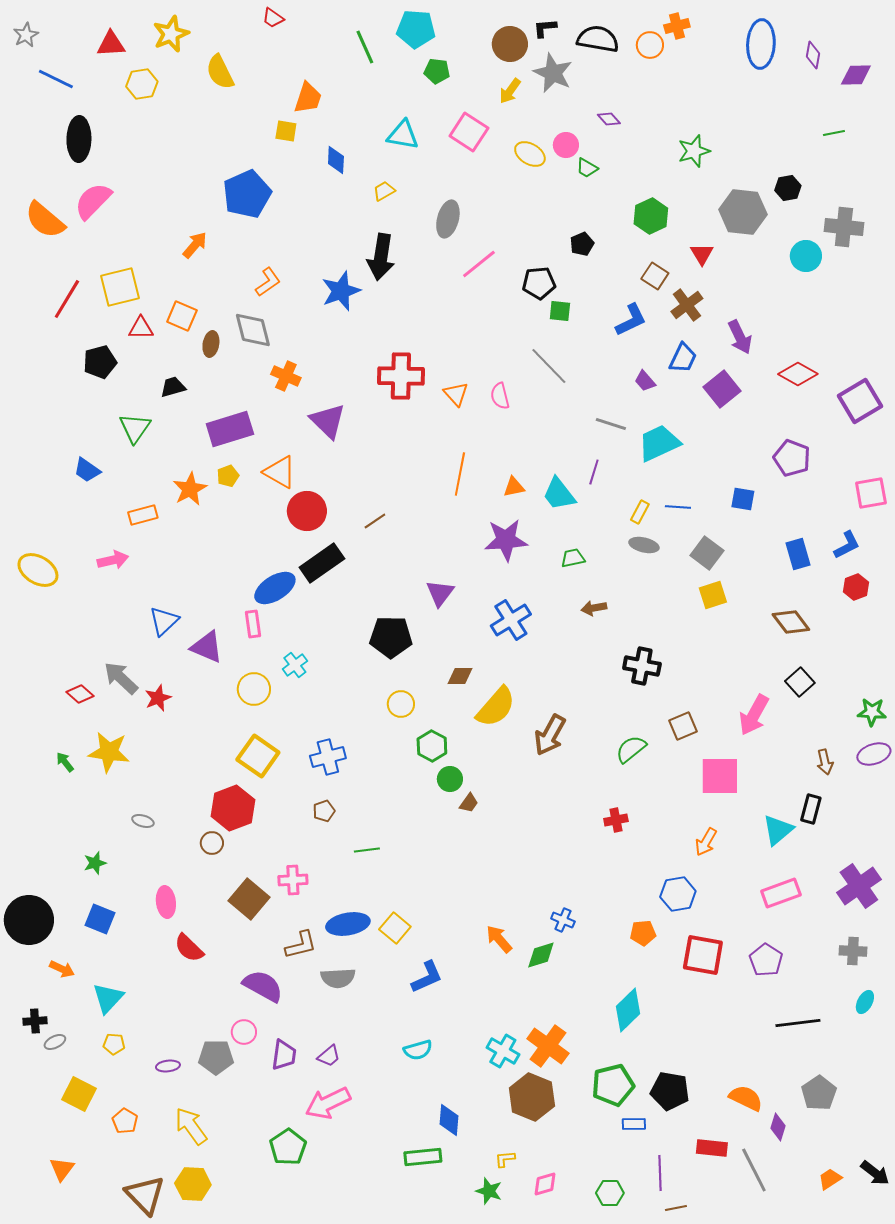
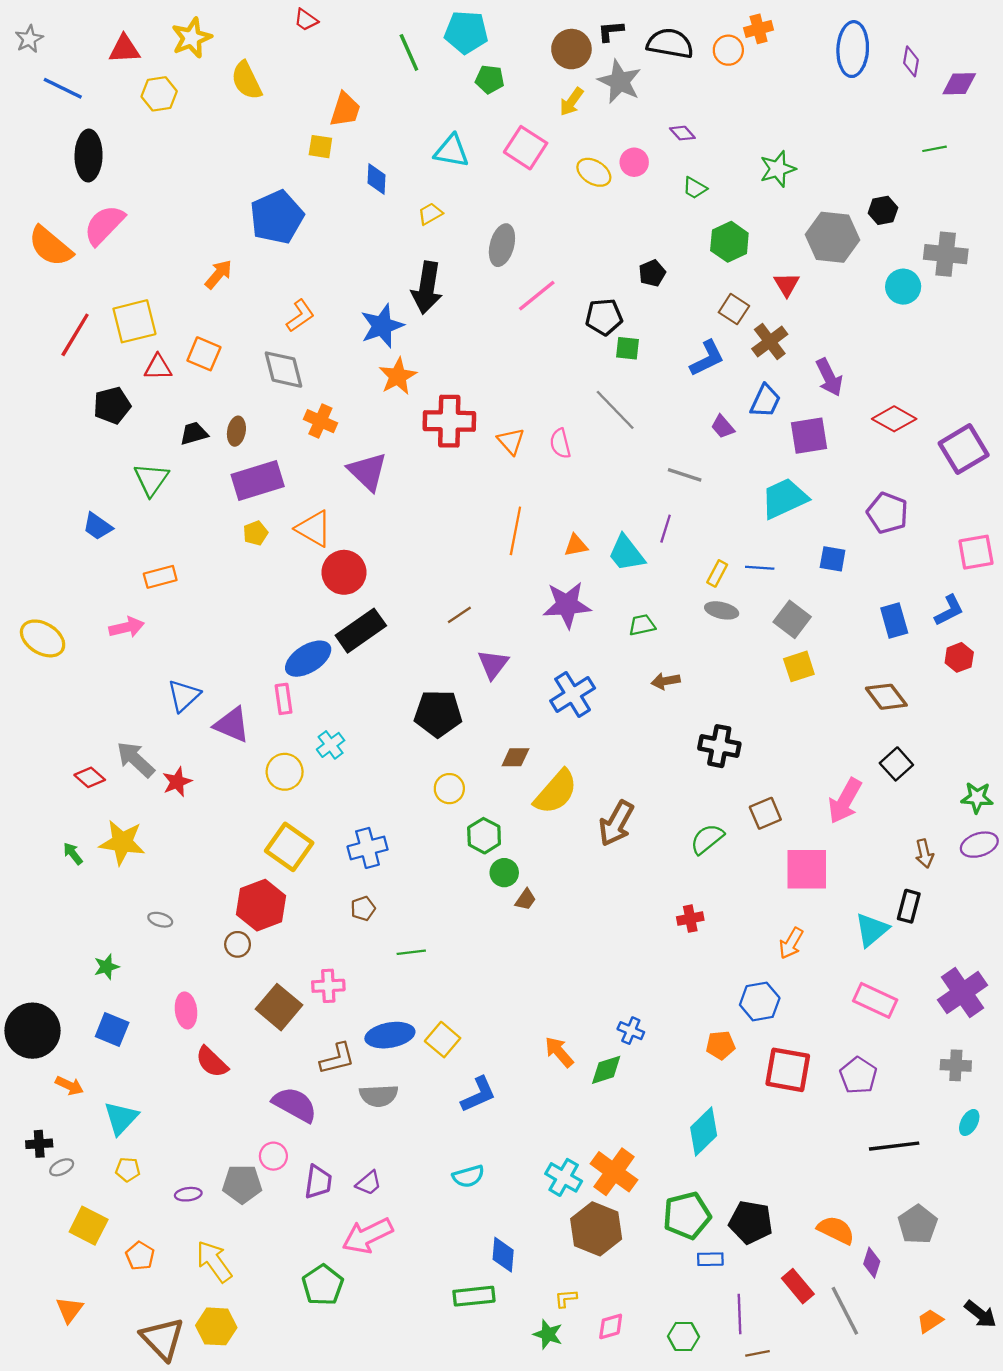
green trapezoid: (587, 168) -> (695, 188), moved
brown ellipse: (211, 344) -> (236, 431), moved
purple square: (722, 389) -> (809, 436), turned 30
cyan trapezoid: (659, 443) -> (784, 498), moved
orange star: (190, 489) -> (398, 376), moved
brown line: (375, 521) -> (459, 615), moved
pink rectangle: (781, 893) -> (875, 1000), turned 45
red rectangle: (712, 1148) -> (798, 1286), turned 44

